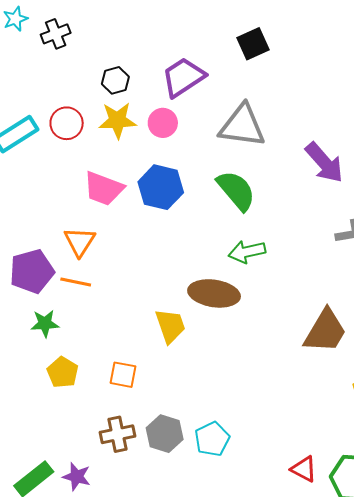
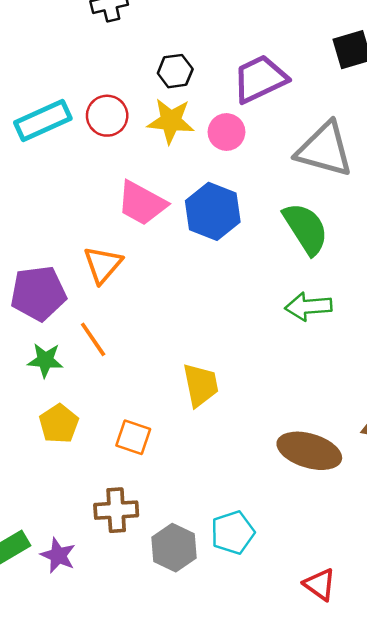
orange line: (76, 282) -> (93, 339), moved, turned 36
brown ellipse: (214, 293) -> (309, 451), moved
gray hexagon: (165, 434) -> (174, 548), moved
red triangle: (304, 469) -> (320, 584), moved

